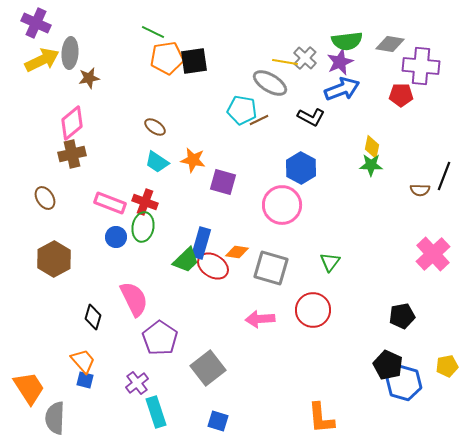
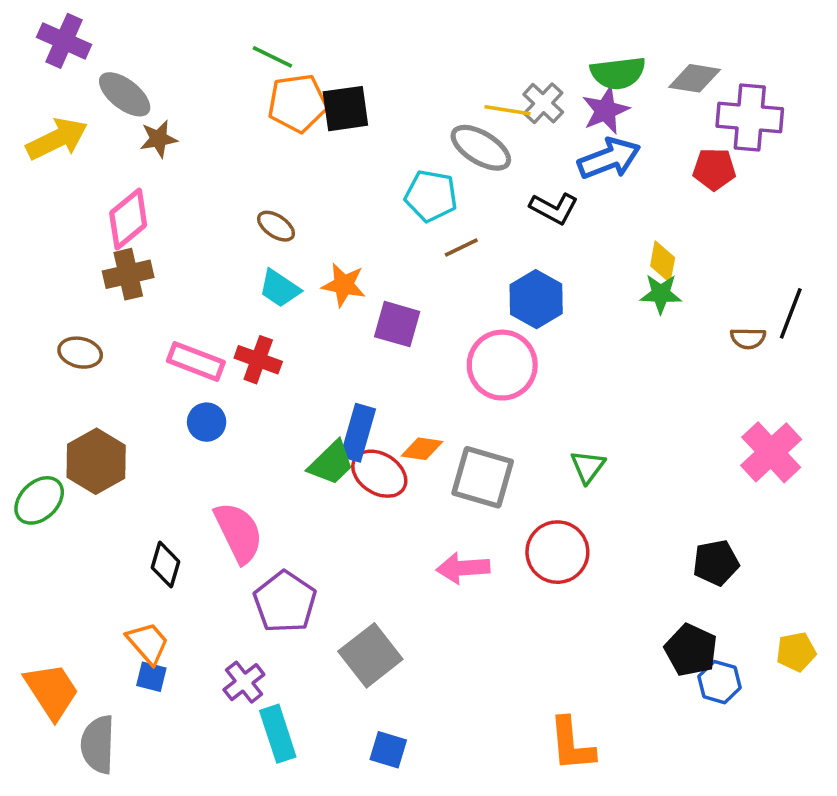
gray ellipse: (70, 53) -> (125, 94), turned -56
yellow arrow: (42, 60) -> (57, 139), moved
brown line: (259, 120) -> (461, 247), moved
brown ellipse: (45, 198) -> (80, 353), turned -45
green ellipse: (143, 227) -> (39, 500), moved, turned 36
blue hexagon: (404, 383) -> (720, 682), size x0.7

